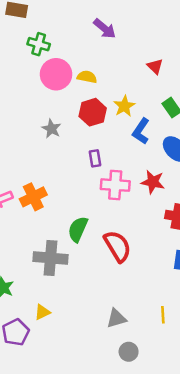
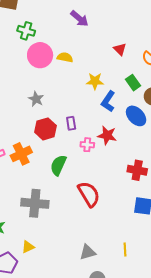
yellow star: (124, 106) -> (95, 81), turned 30
red hexagon: (93, 112) -> (45, 129), moved
red star: (153, 182) -> (107, 135), moved
pink cross: (115, 185) -> (87, 145), size x0.6
green semicircle: (78, 229) -> (58, 165), moved

